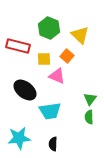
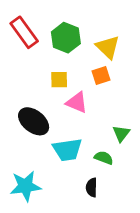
red rectangle: (18, 46) -> (24, 32), moved, turned 40
orange square: (67, 56) -> (101, 75), moved, turned 32
green semicircle: (89, 117) -> (104, 158), moved, turned 112
black semicircle: (53, 144) -> (92, 187), moved

